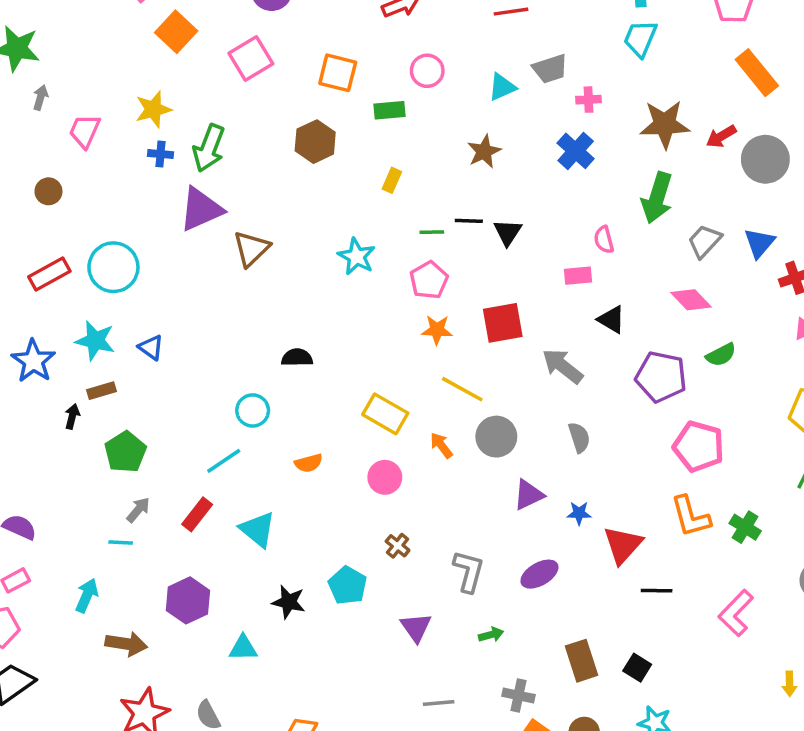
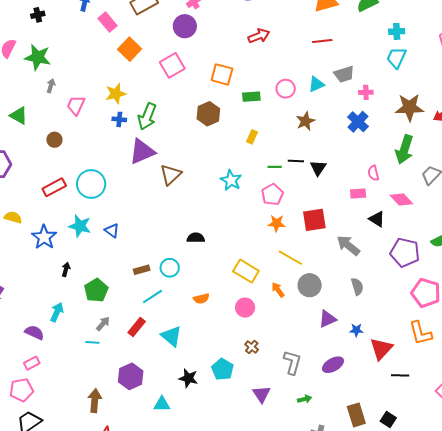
pink circle: (427, 71) -> (286, 89), moved
pink diamond: (691, 300) -> (401, 199), moved
brown rectangle: (102, 391) -> (142, 270), moved
cyan arrow: (87, 596) -> (57, 312), moved
brown arrow: (126, 644) -> (95, 401), turned -95

